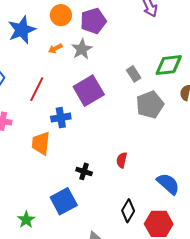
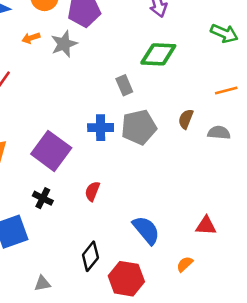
green diamond: (169, 65) -> (158, 54), moved
purple square: (89, 91) -> (51, 151), moved, turned -32
blue cross: (61, 118) -> (101, 128), moved

